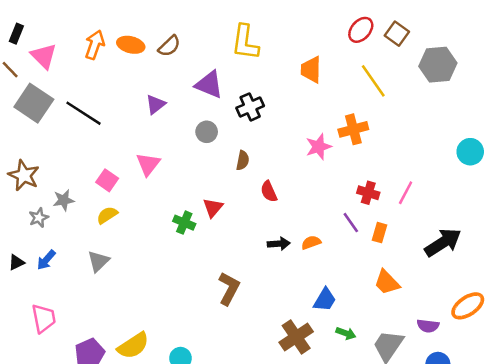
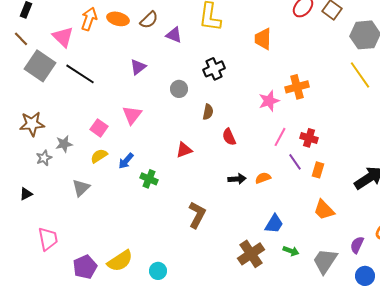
pink triangle: (44, 56) -> (63, 37), moved
yellow line: (373, 81) -> (360, 75), moved
purple triangle: (209, 85) -> (174, 35), moved, size x0.7
brown star: (24, 175) -> (32, 124), turned -30
pink line: (406, 193) -> (280, 137), moved
red triangle: (213, 208) -> (184, 150), turned 30
green cross: (184, 223) -> (149, 179), moved
blue arrow: (46, 260) -> (126, 161), moved
gray triangle: (98, 261) -> (81, 188), moved
purple semicircle: (428, 326) -> (357, 245), turned 108

